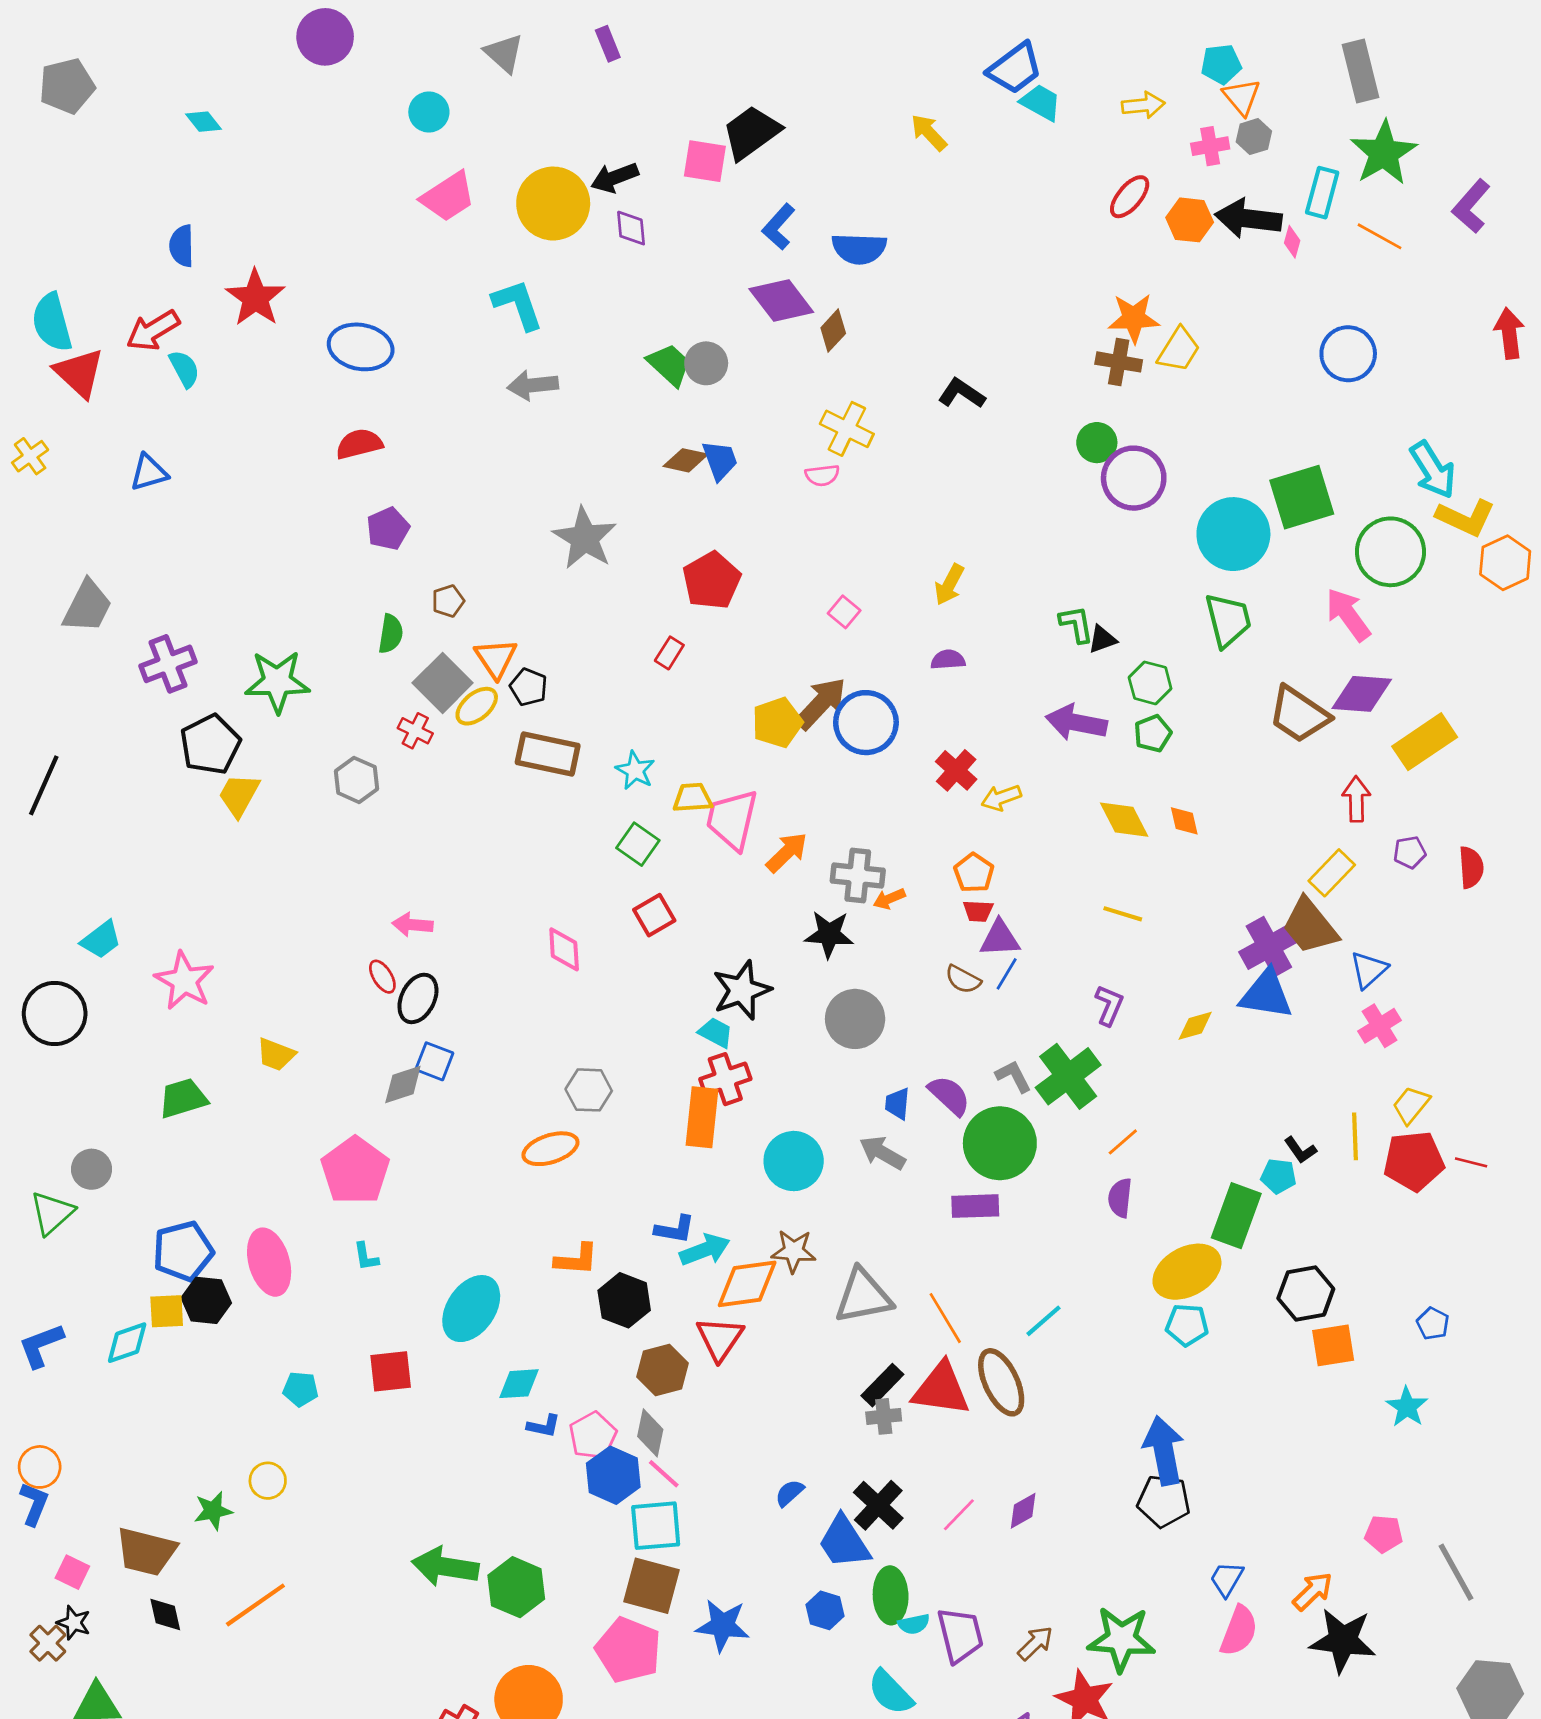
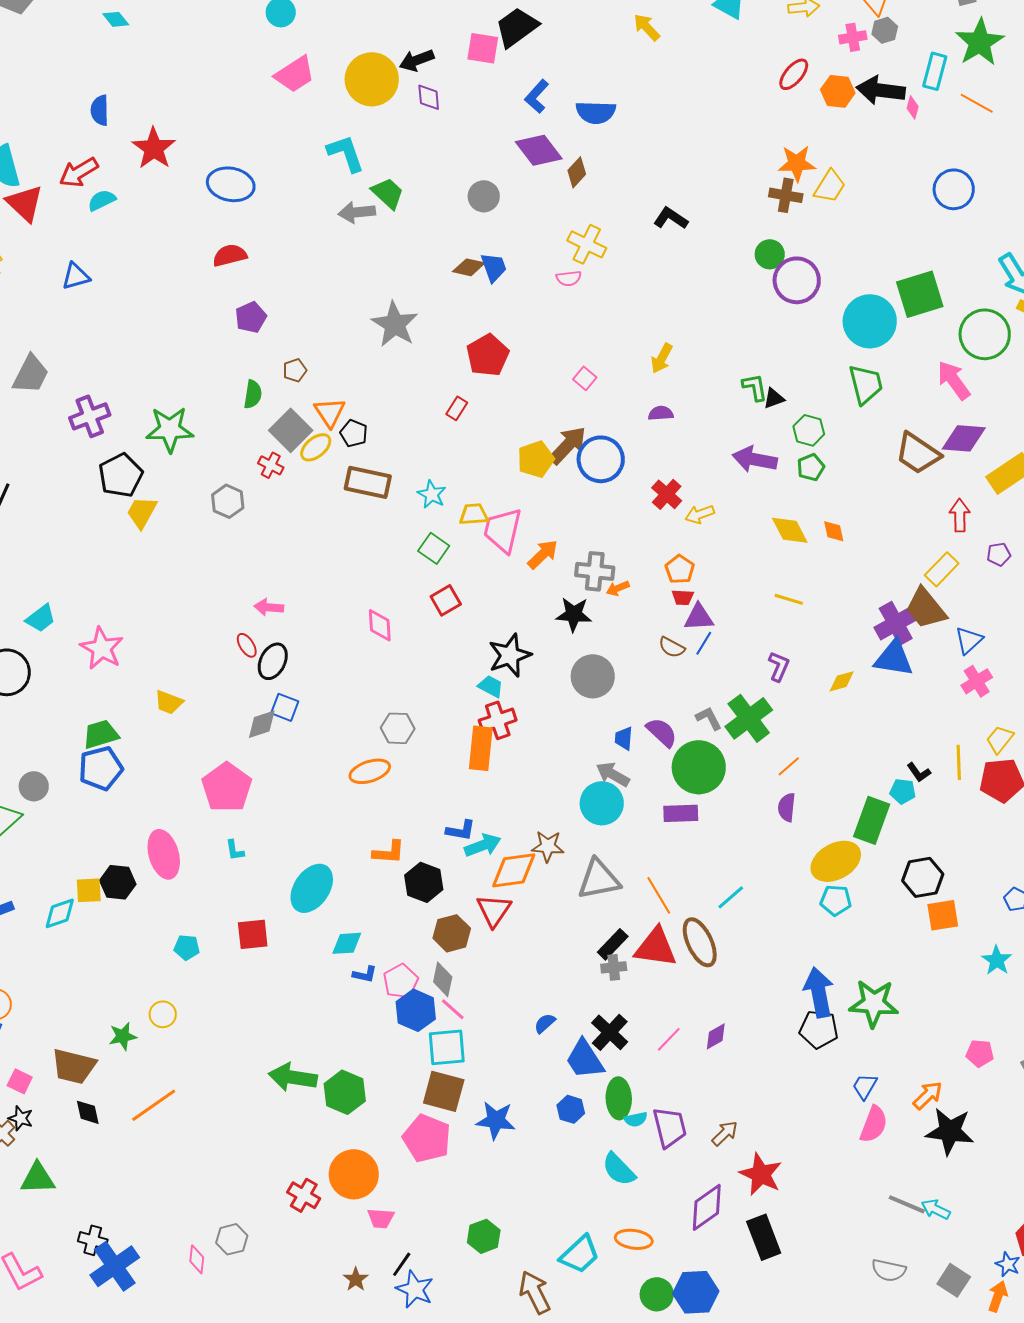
green trapezoid: (669, 365) -> (388, 193), moved
cyan semicircle: (184, 369) -> (102, 200), turned -88
cyan circle: (794, 1161) -> (602, 803), moved
blue pentagon: (183, 1251) -> (101, 768), moved
green star: (1121, 1639) -> (874, 1003), moved

